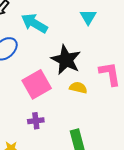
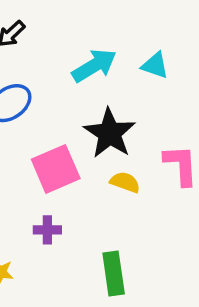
cyan triangle: (88, 17) -> (155, 65), turned -48
cyan arrow: (34, 23) -> (94, 66), moved, turned 112

